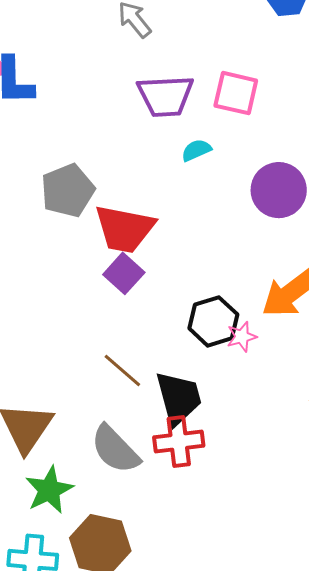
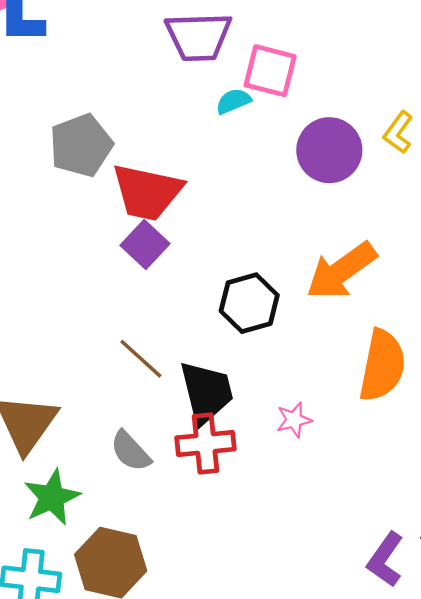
pink square: (236, 93) -> (270, 71), moved
pink star: (242, 337) -> (294, 420), moved
gray semicircle: (115, 449) -> (131, 451), size x0.7

